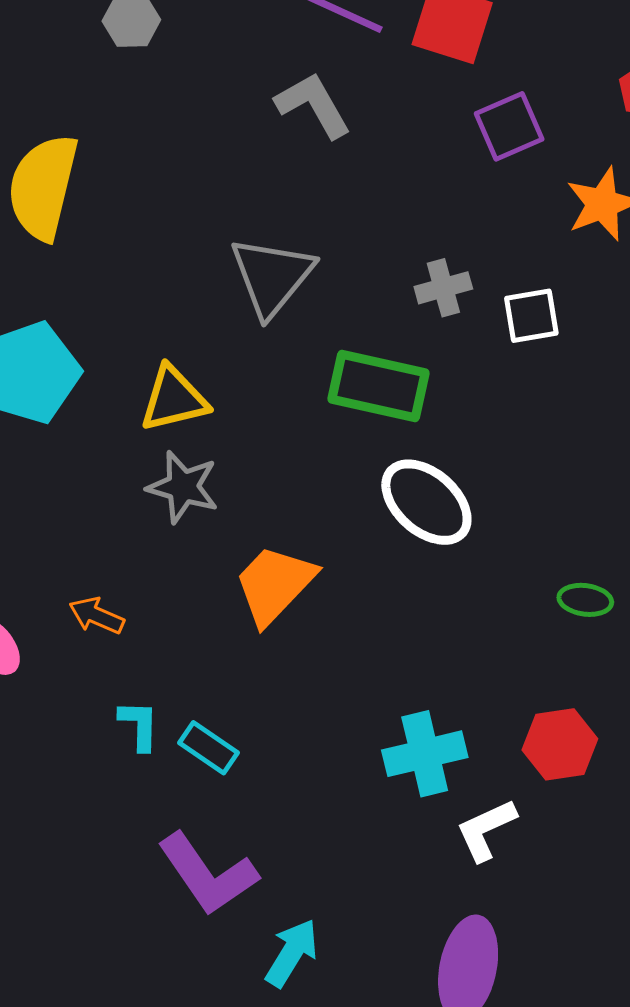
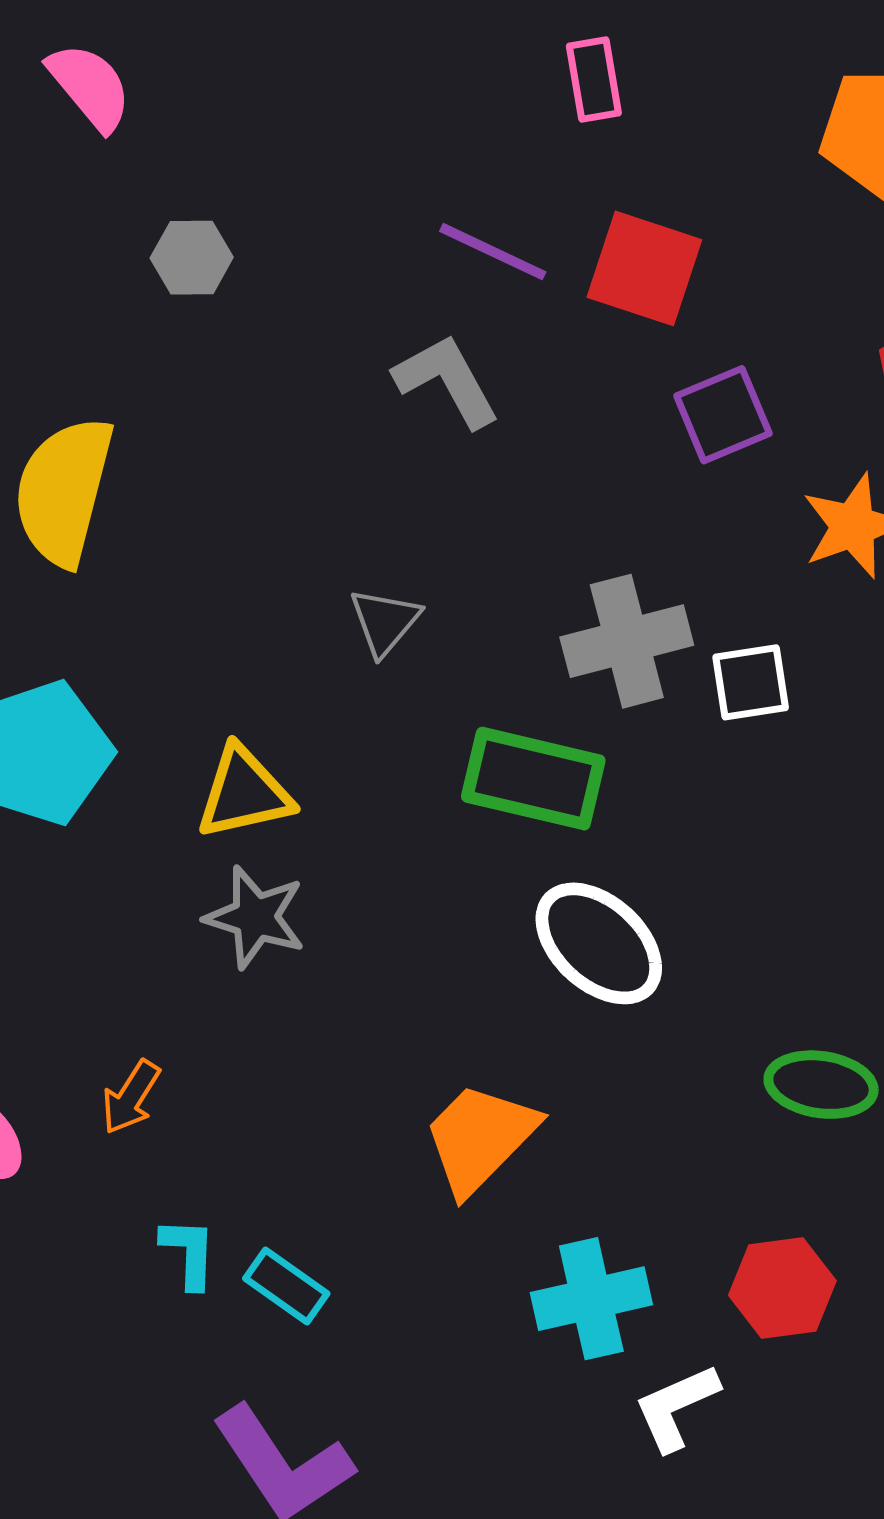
gray triangle: (272, 276) -> (385, 622), size x0.6
gray cross: (443, 288) -> (627, 641), size x1.6
orange trapezoid: (275, 584) -> (480, 1138), moved
green ellipse: (585, 600) -> (821, 1085), size x1.4
orange arrow: (97, 616) -> (131, 1097), turned -82

